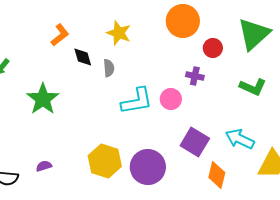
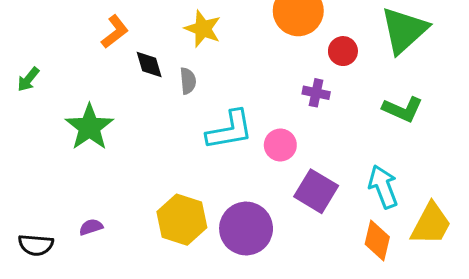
pink circle: (171, 99) -> (280, 145), moved
cyan arrow: (240, 139) -> (383, 187), turned 44
orange diamond: (217, 175) -> (377, 240), moved

